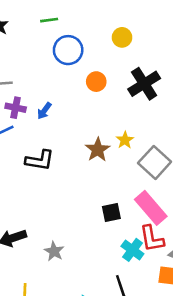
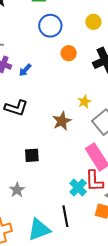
brown star: (98, 150) -> (62, 121), moved
black square: (111, 212) -> (32, 155), moved
gray star: (54, 251) -> (17, 190), moved

